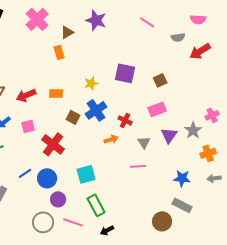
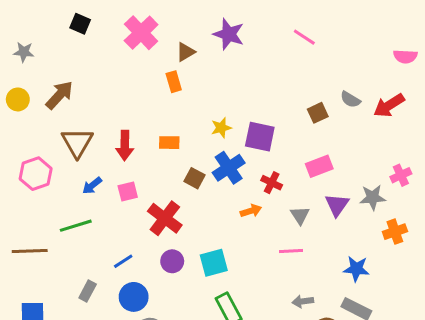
pink semicircle: (198, 19) -> (405, 56), moved
gray semicircle: (178, 37) -> (350, 99), moved, turned 40
red arrow: (200, 51) -> (389, 105), moved
purple square: (125, 73) -> (260, 137), moved
brown square: (160, 80) -> (318, 113), moved
red arrow: (26, 95) -> (125, 145), turned -66
gray star: (193, 130) -> (373, 197), turned 30
blue circle: (47, 178) -> (134, 297), moved
gray arrow: (214, 178) -> (303, 301), moved
purple circle: (58, 199) -> (172, 261), moved

